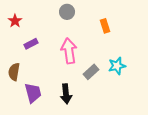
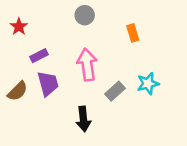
brown semicircle: (14, 72) -> (18, 91), turned -144
purple trapezoid: (33, 93) -> (48, 84), moved

